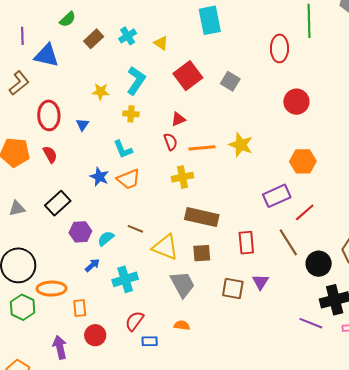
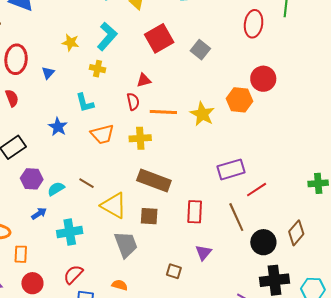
orange hexagon: (303, 161) -> (240, 100), moved
orange trapezoid: (129, 179) -> (102, 134), moved
brown square: (233, 288) -> (174, 271), moved, size x0.7

